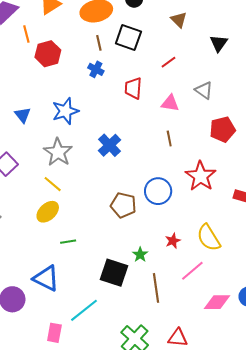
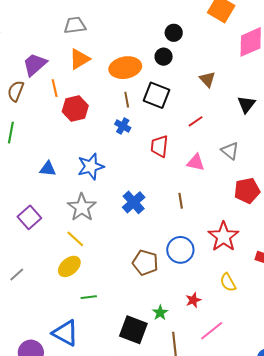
blue triangle: (23, 115) -> (48, 169), turned -48
brown line: (169, 139) -> (181, 201), moved
yellow semicircle: (209, 238) -> (228, 282), moved, size x0.7

